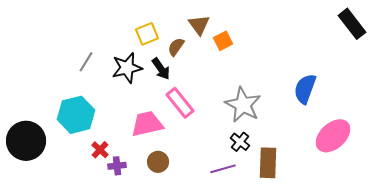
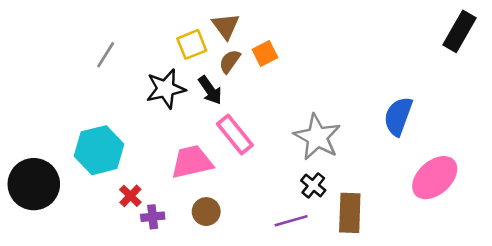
black rectangle: (352, 24) -> (460, 31), turned 68
brown triangle: (199, 25) -> (226, 26), moved
orange square: (223, 41) -> (265, 54), moved
gray line: (86, 62) -> (106, 55), moved

